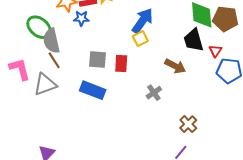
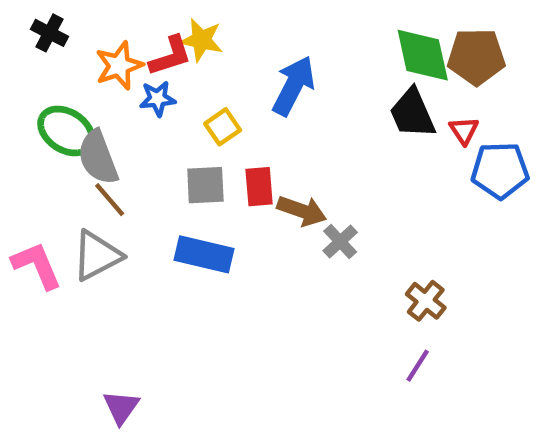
yellow square: (140, 39) -> (223, 127), moved
brown arrow: (175, 66) -> (302, 211), moved
pink L-shape: (20, 69) -> (37, 265), moved

